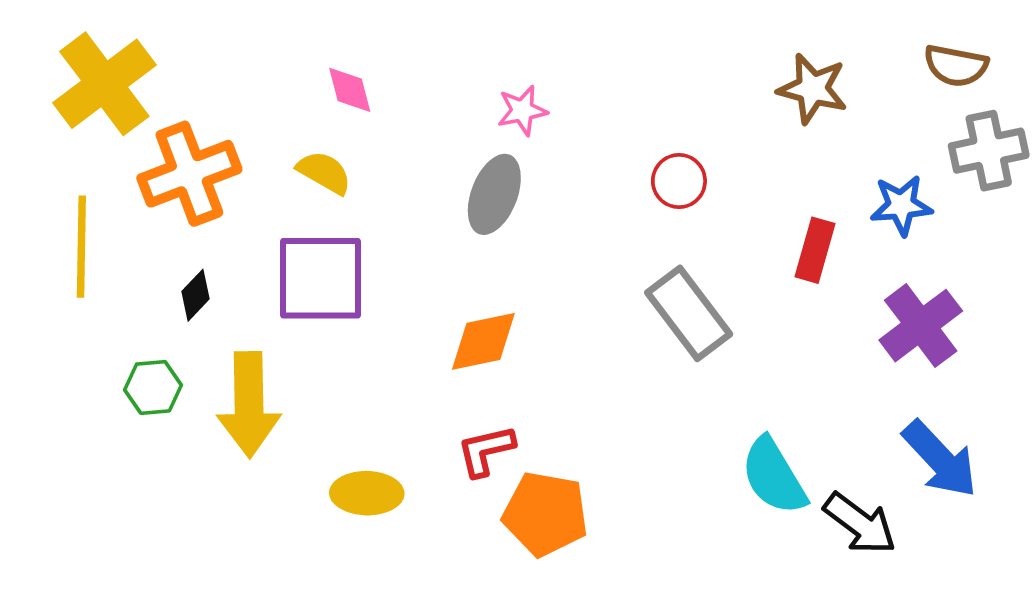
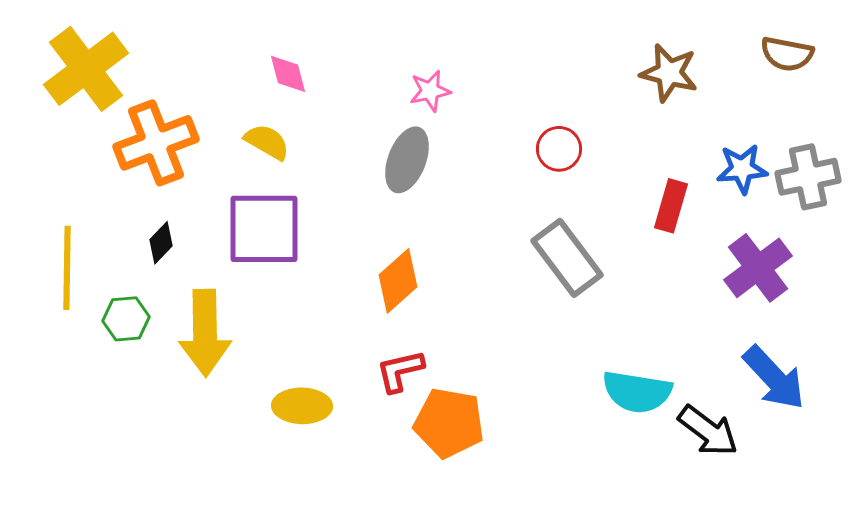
gray cross: (989, 151) -> (808, 177), moved
yellow line: (81, 247) -> (67, 268), moved
orange diamond: (483, 341) -> (398, 281), turned -30
cyan semicircle: (774, 476) -> (637, 392), turned -50

